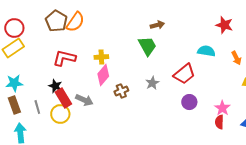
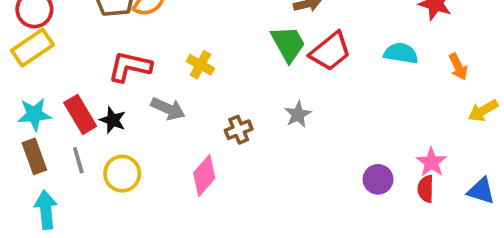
yellow cross: (101, 57) -> (200, 65), turned 32
red trapezoid: (184, 74) -> (330, 51), moved
pink diamond: (103, 75) -> (204, 175), moved
red rectangle: (63, 98) -> (80, 114), moved
gray arrow: (84, 100) -> (168, 109), moved
purple circle: (189, 102) -> (378, 179), moved

